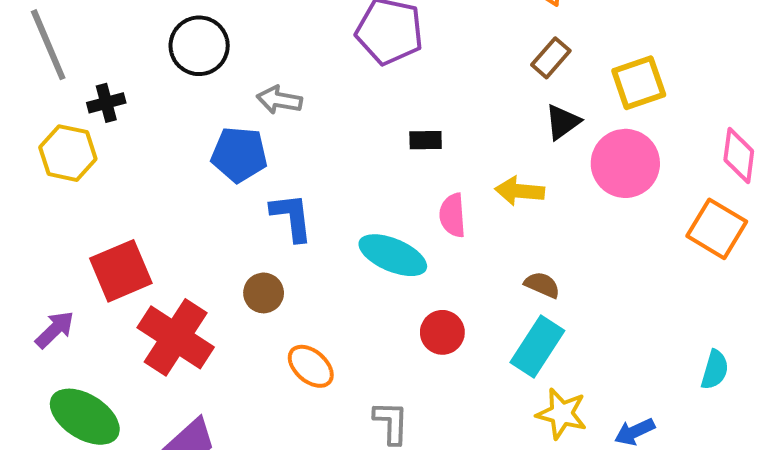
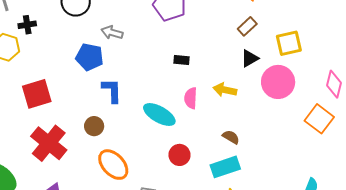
red square: (121, 271) -> (37, 94), moved
cyan rectangle: (537, 346) -> (225, 167), turned 32
orange ellipse: (311, 366) -> (113, 165), size x1.4

